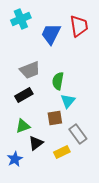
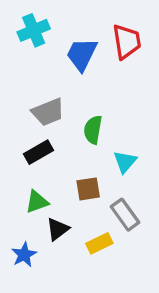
cyan triangle: (68, 101) -> (125, 162), moved

